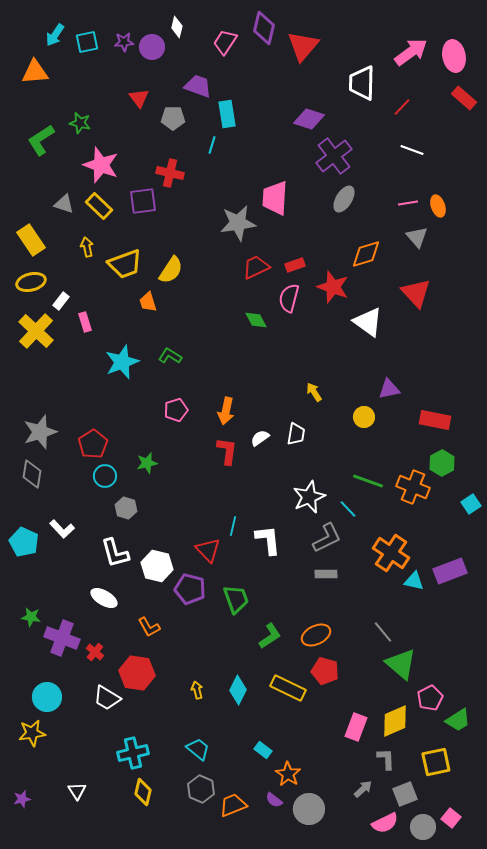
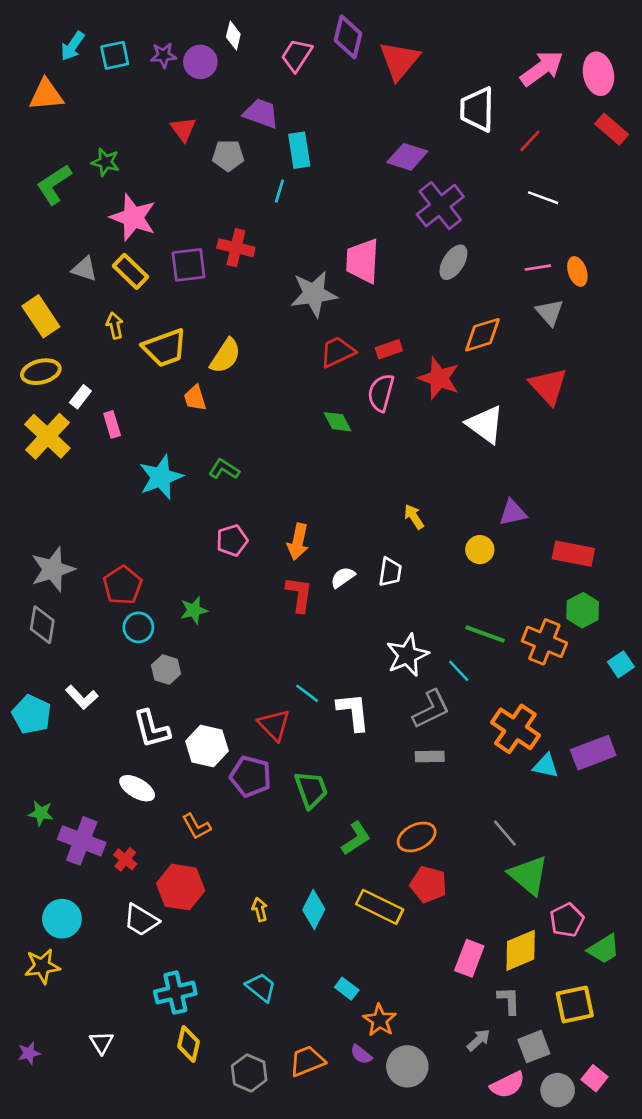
red cross: (170, 173) -> (236, 248), moved
cyan line: (233, 526) -> (307, 693), turned -66
gray hexagon: (201, 789) -> (249, 1073), moved

